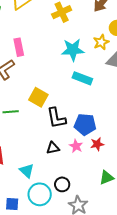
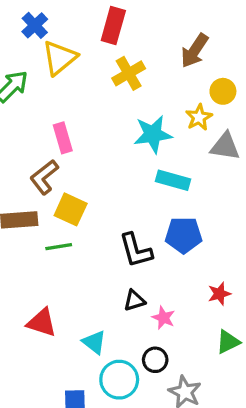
yellow square: (38, 97) -> (71, 209), moved
blue pentagon: (85, 124) -> (184, 235), moved
red star: (97, 144) -> (219, 294), moved
pink star: (76, 146) -> (163, 318), moved

